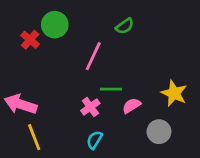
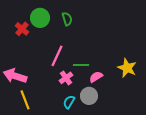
green semicircle: (125, 26) -> (67, 19), moved, turned -72
pink line: (93, 56) -> (57, 56), moved
gray circle: (159, 132) -> (89, 96), moved

